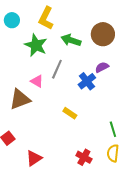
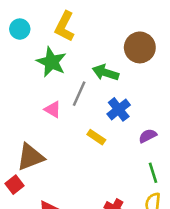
green arrow: (71, 40) -> (106, 73), moved
purple semicircle: (102, 67) -> (148, 136), moved
brown triangle: (20, 99) -> (30, 157), moved
yellow rectangle: (70, 113) -> (96, 137), moved

